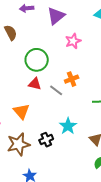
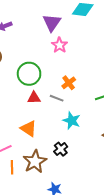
purple triangle: (56, 16) -> (52, 23), moved
cyan star: (68, 126) -> (72, 121), moved

